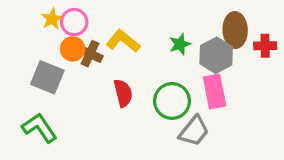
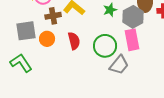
orange circle: (73, 49) -> (47, 39), moved
brown cross: (90, 54) -> (53, 16), turned -35
gray square: (47, 77) -> (26, 31), turned -30

